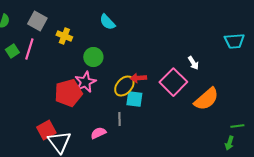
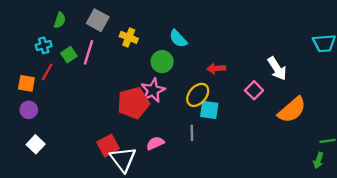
cyan semicircle: (107, 22) -> (178, 39), moved
white arrow: (193, 63) -> (277, 68), size x1.5
red arrow: (138, 78) -> (216, 68), moved
pink square: (173, 82) -> (254, 90), size x0.6
pink semicircle: (98, 133) -> (155, 143), moved

